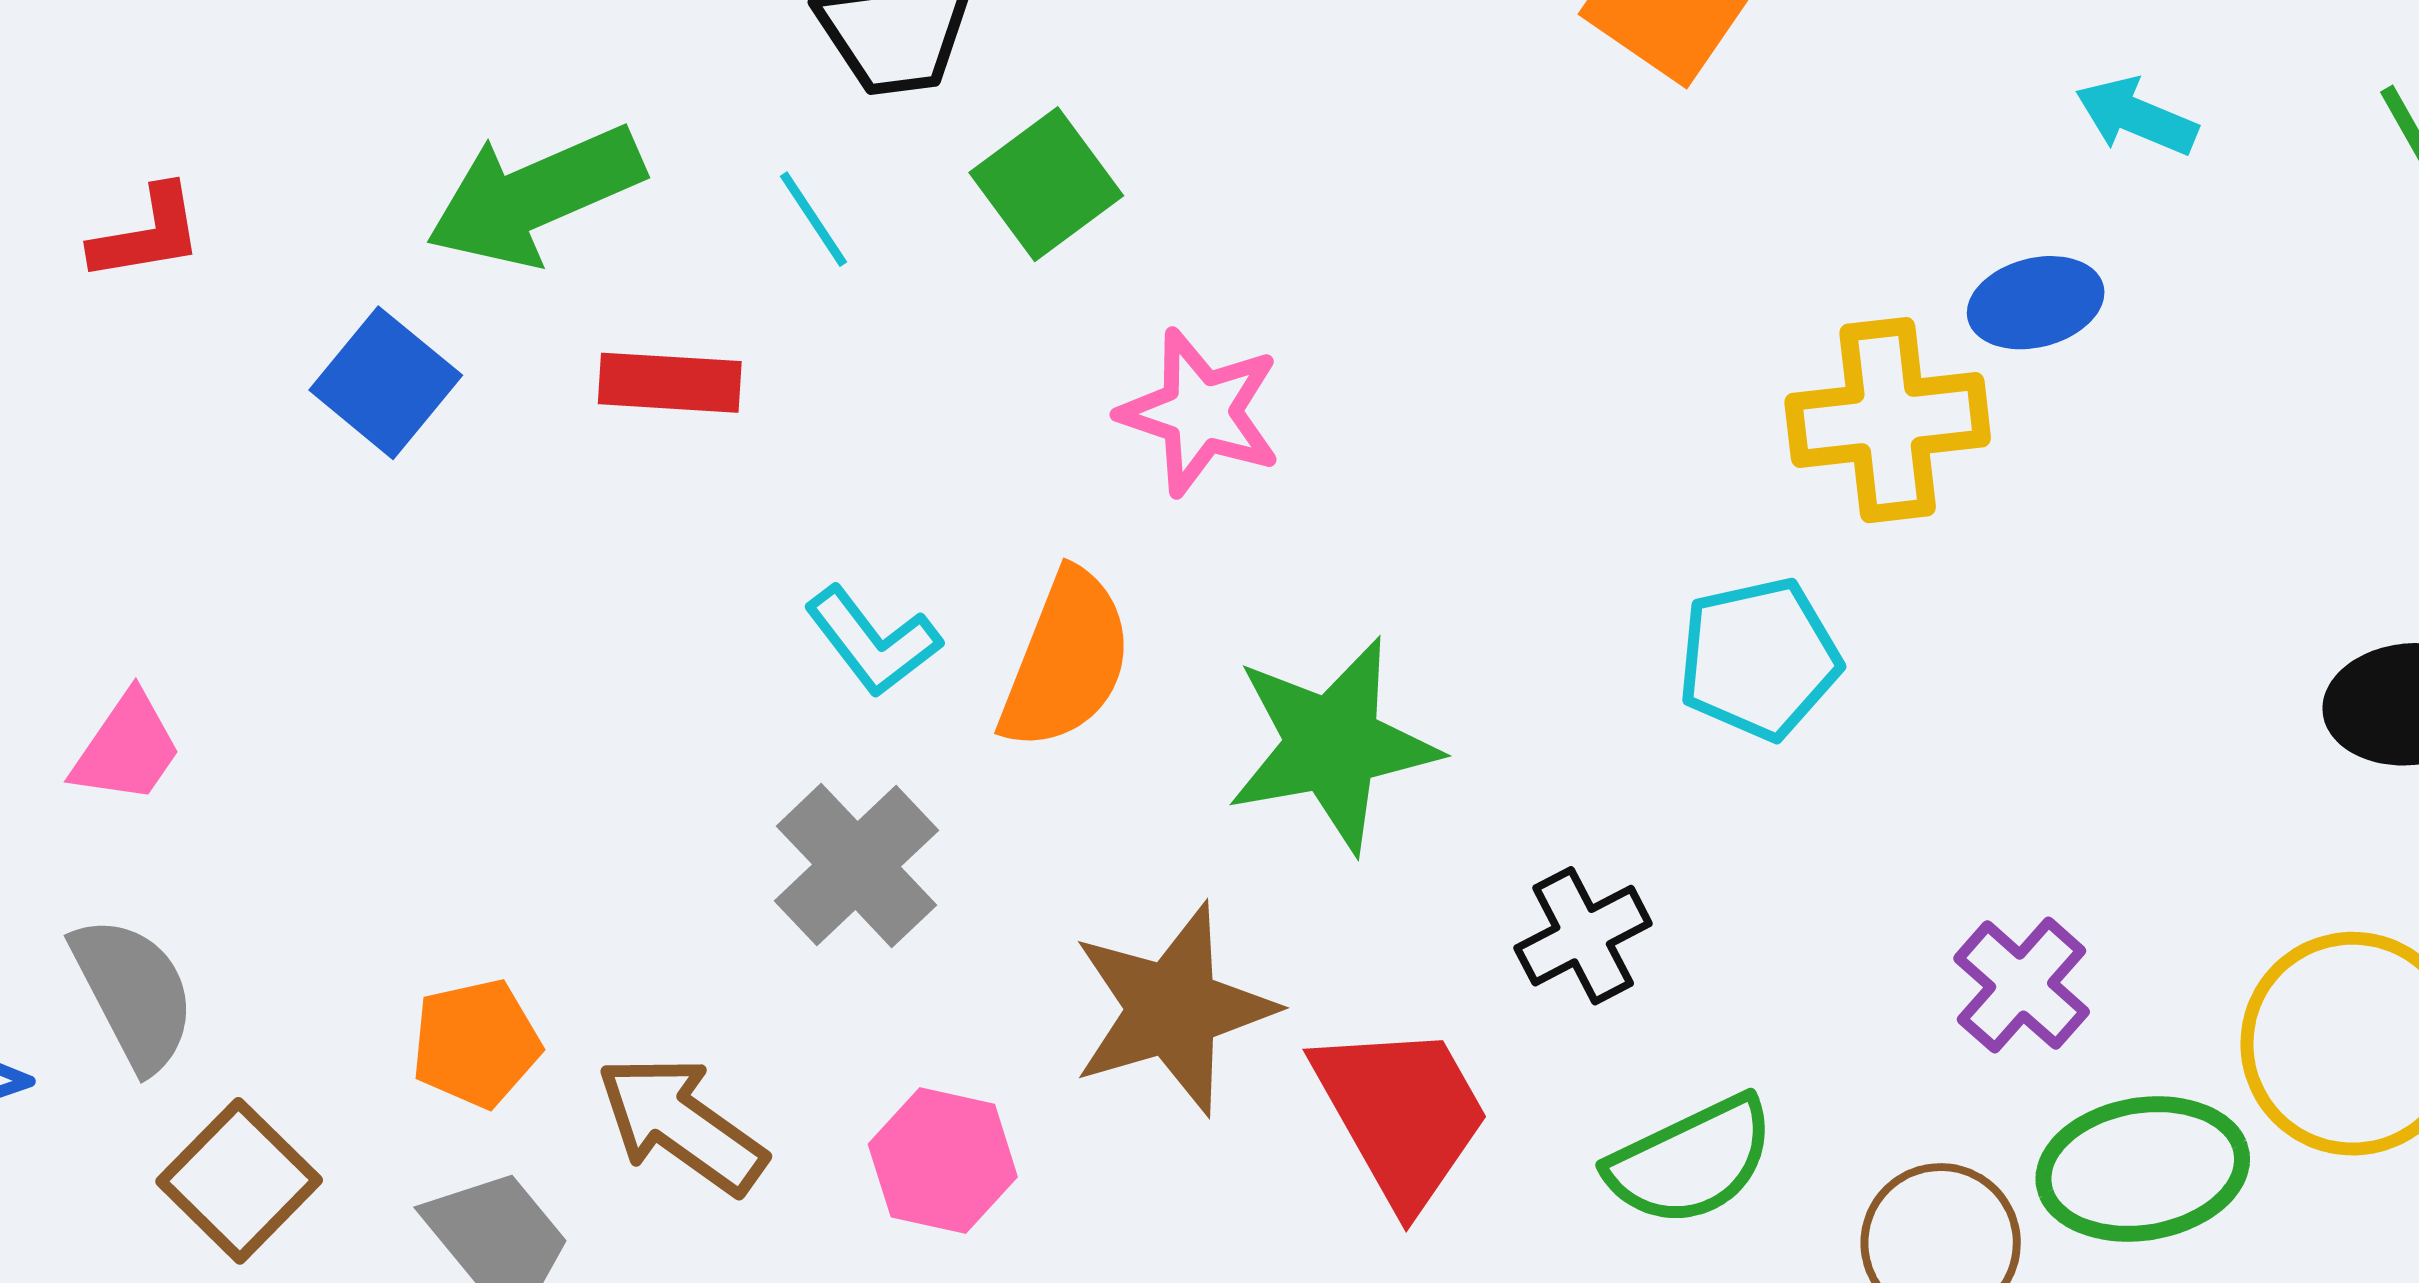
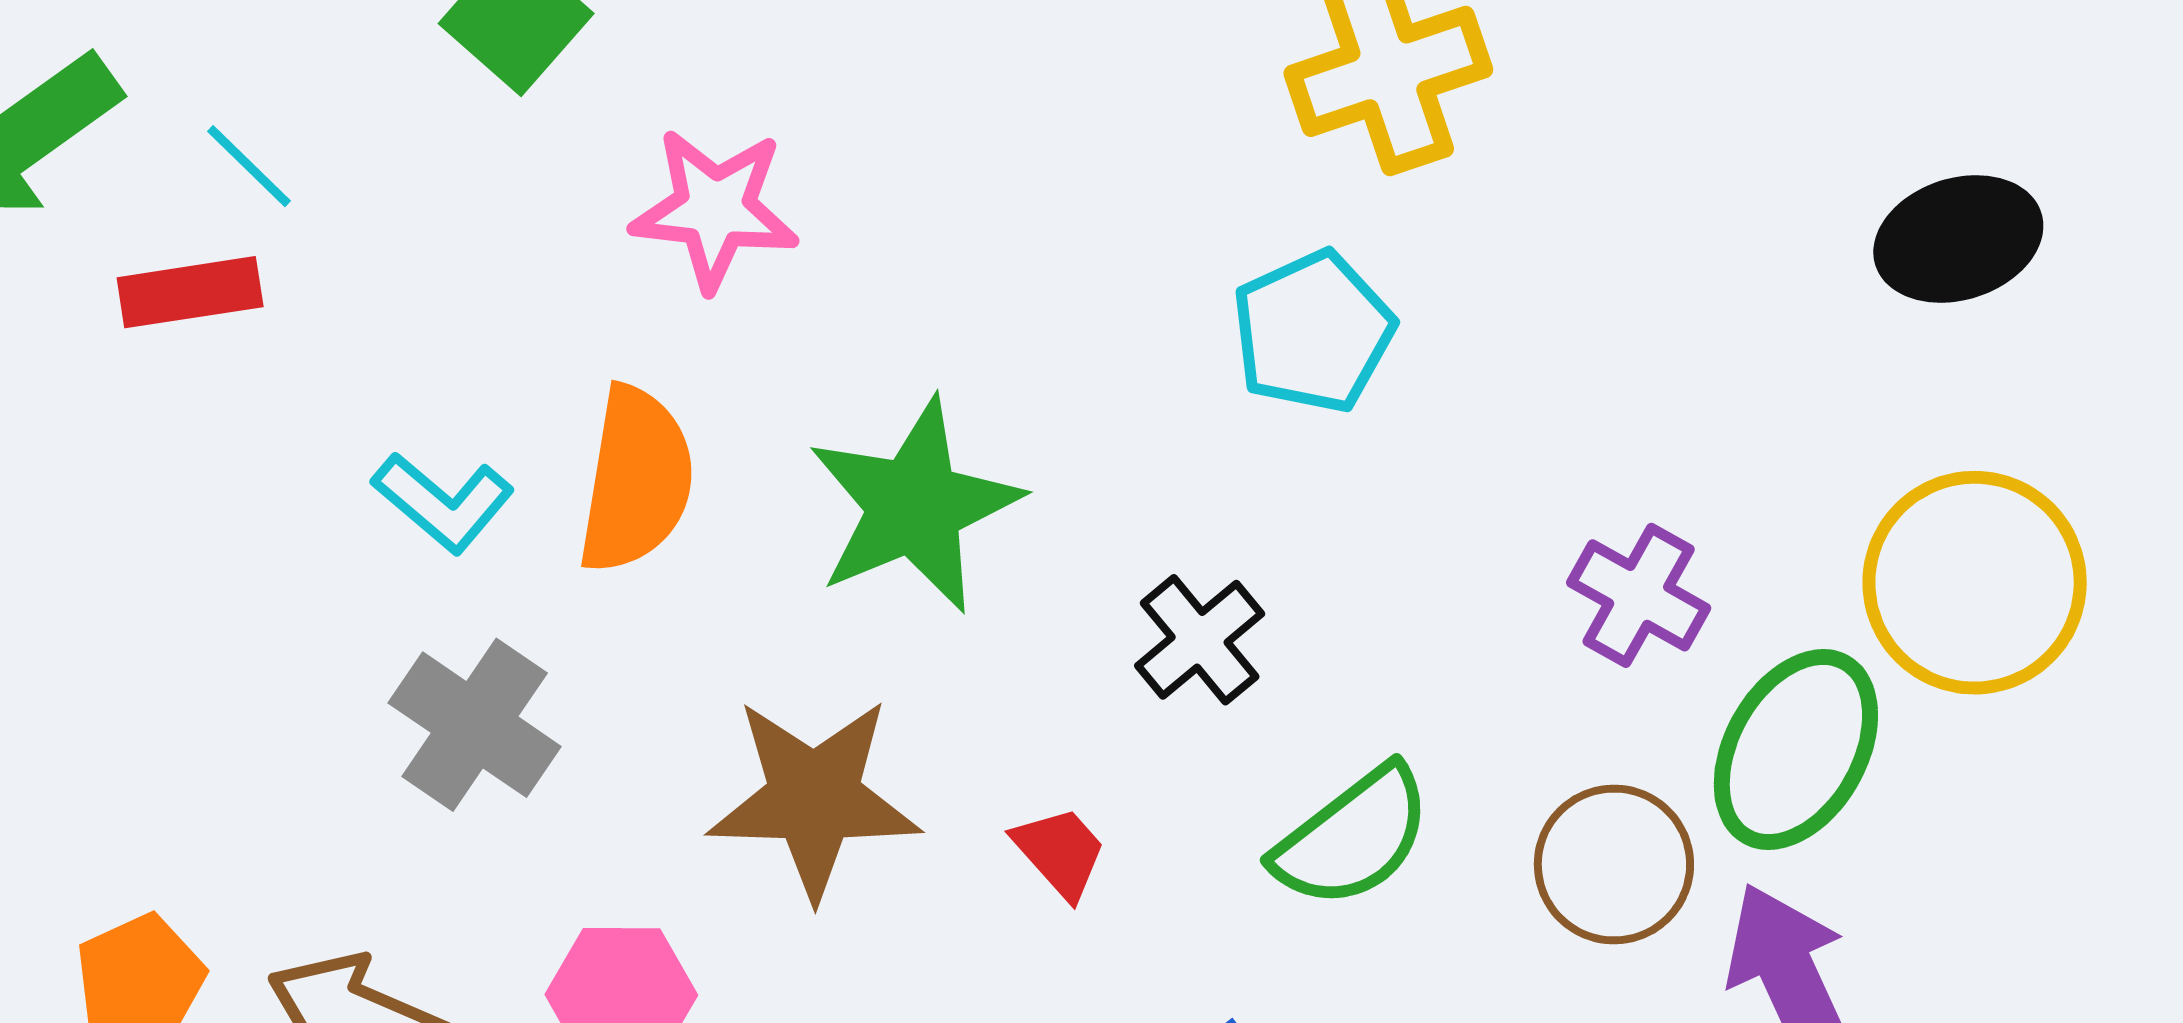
cyan line: (814, 219) -> (249, 166), moved
brown star: (1173, 1009) -> (814, 798), turned 30
red trapezoid: (1402, 1114) -> (1060, 852), size x0.5
green ellipse: (2143, 1169) -> (1796, 750), turned -39

